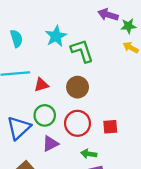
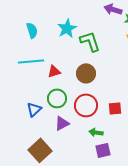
blue triangle: (19, 128) -> (34, 109), size x0.7

